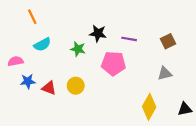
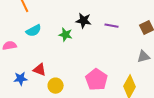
pink pentagon: (114, 63) -> (97, 80), moved, turned 30
blue star: (28, 81) -> (21, 79), moved
yellow circle: (76, 86) -> (56, 86), moved

